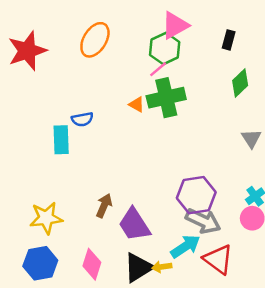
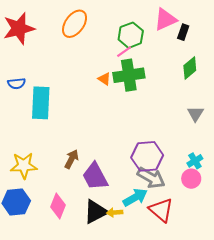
pink triangle: (175, 25) -> (165, 19), moved
blue semicircle: (82, 119) -> (17, 83), moved
cyan rectangle: (61, 140) -> (41, 103), size x1.4

